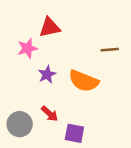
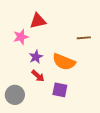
red arrow: (50, 114) -> (38, 76), moved
purple square: (74, 133) -> (60, 90), moved

